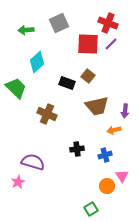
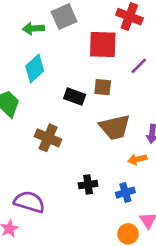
green arrow: (26, 30) -> (33, 29), moved
purple line: (111, 44) -> (139, 66), moved
brown square: (88, 76) -> (103, 87), turned -32

